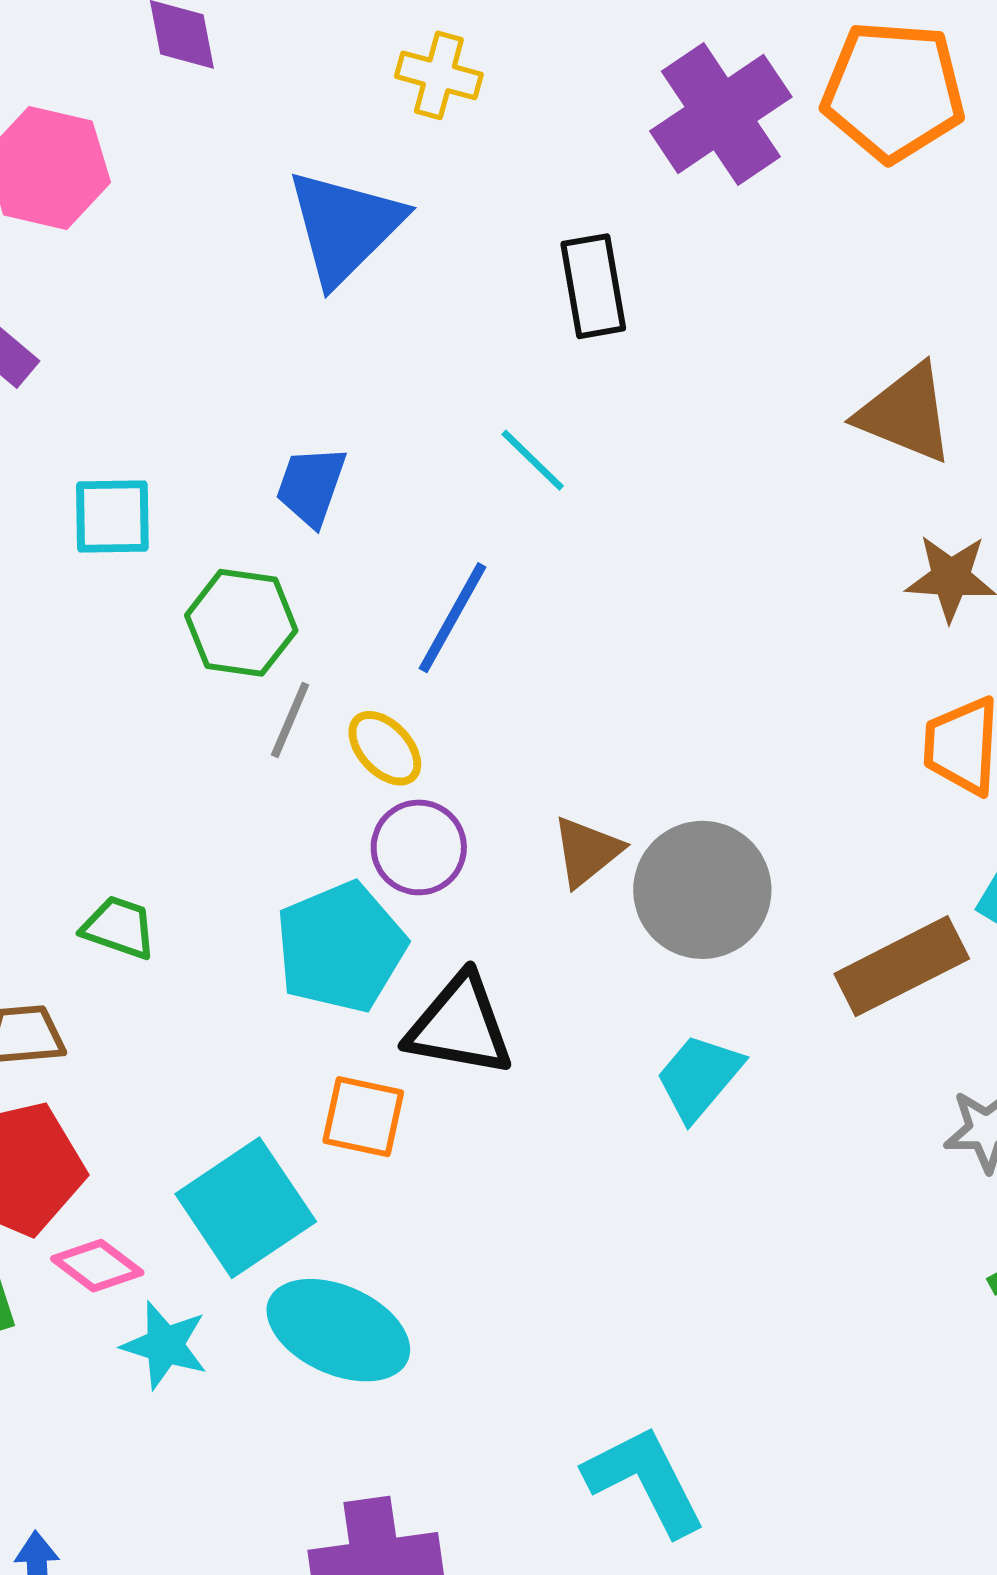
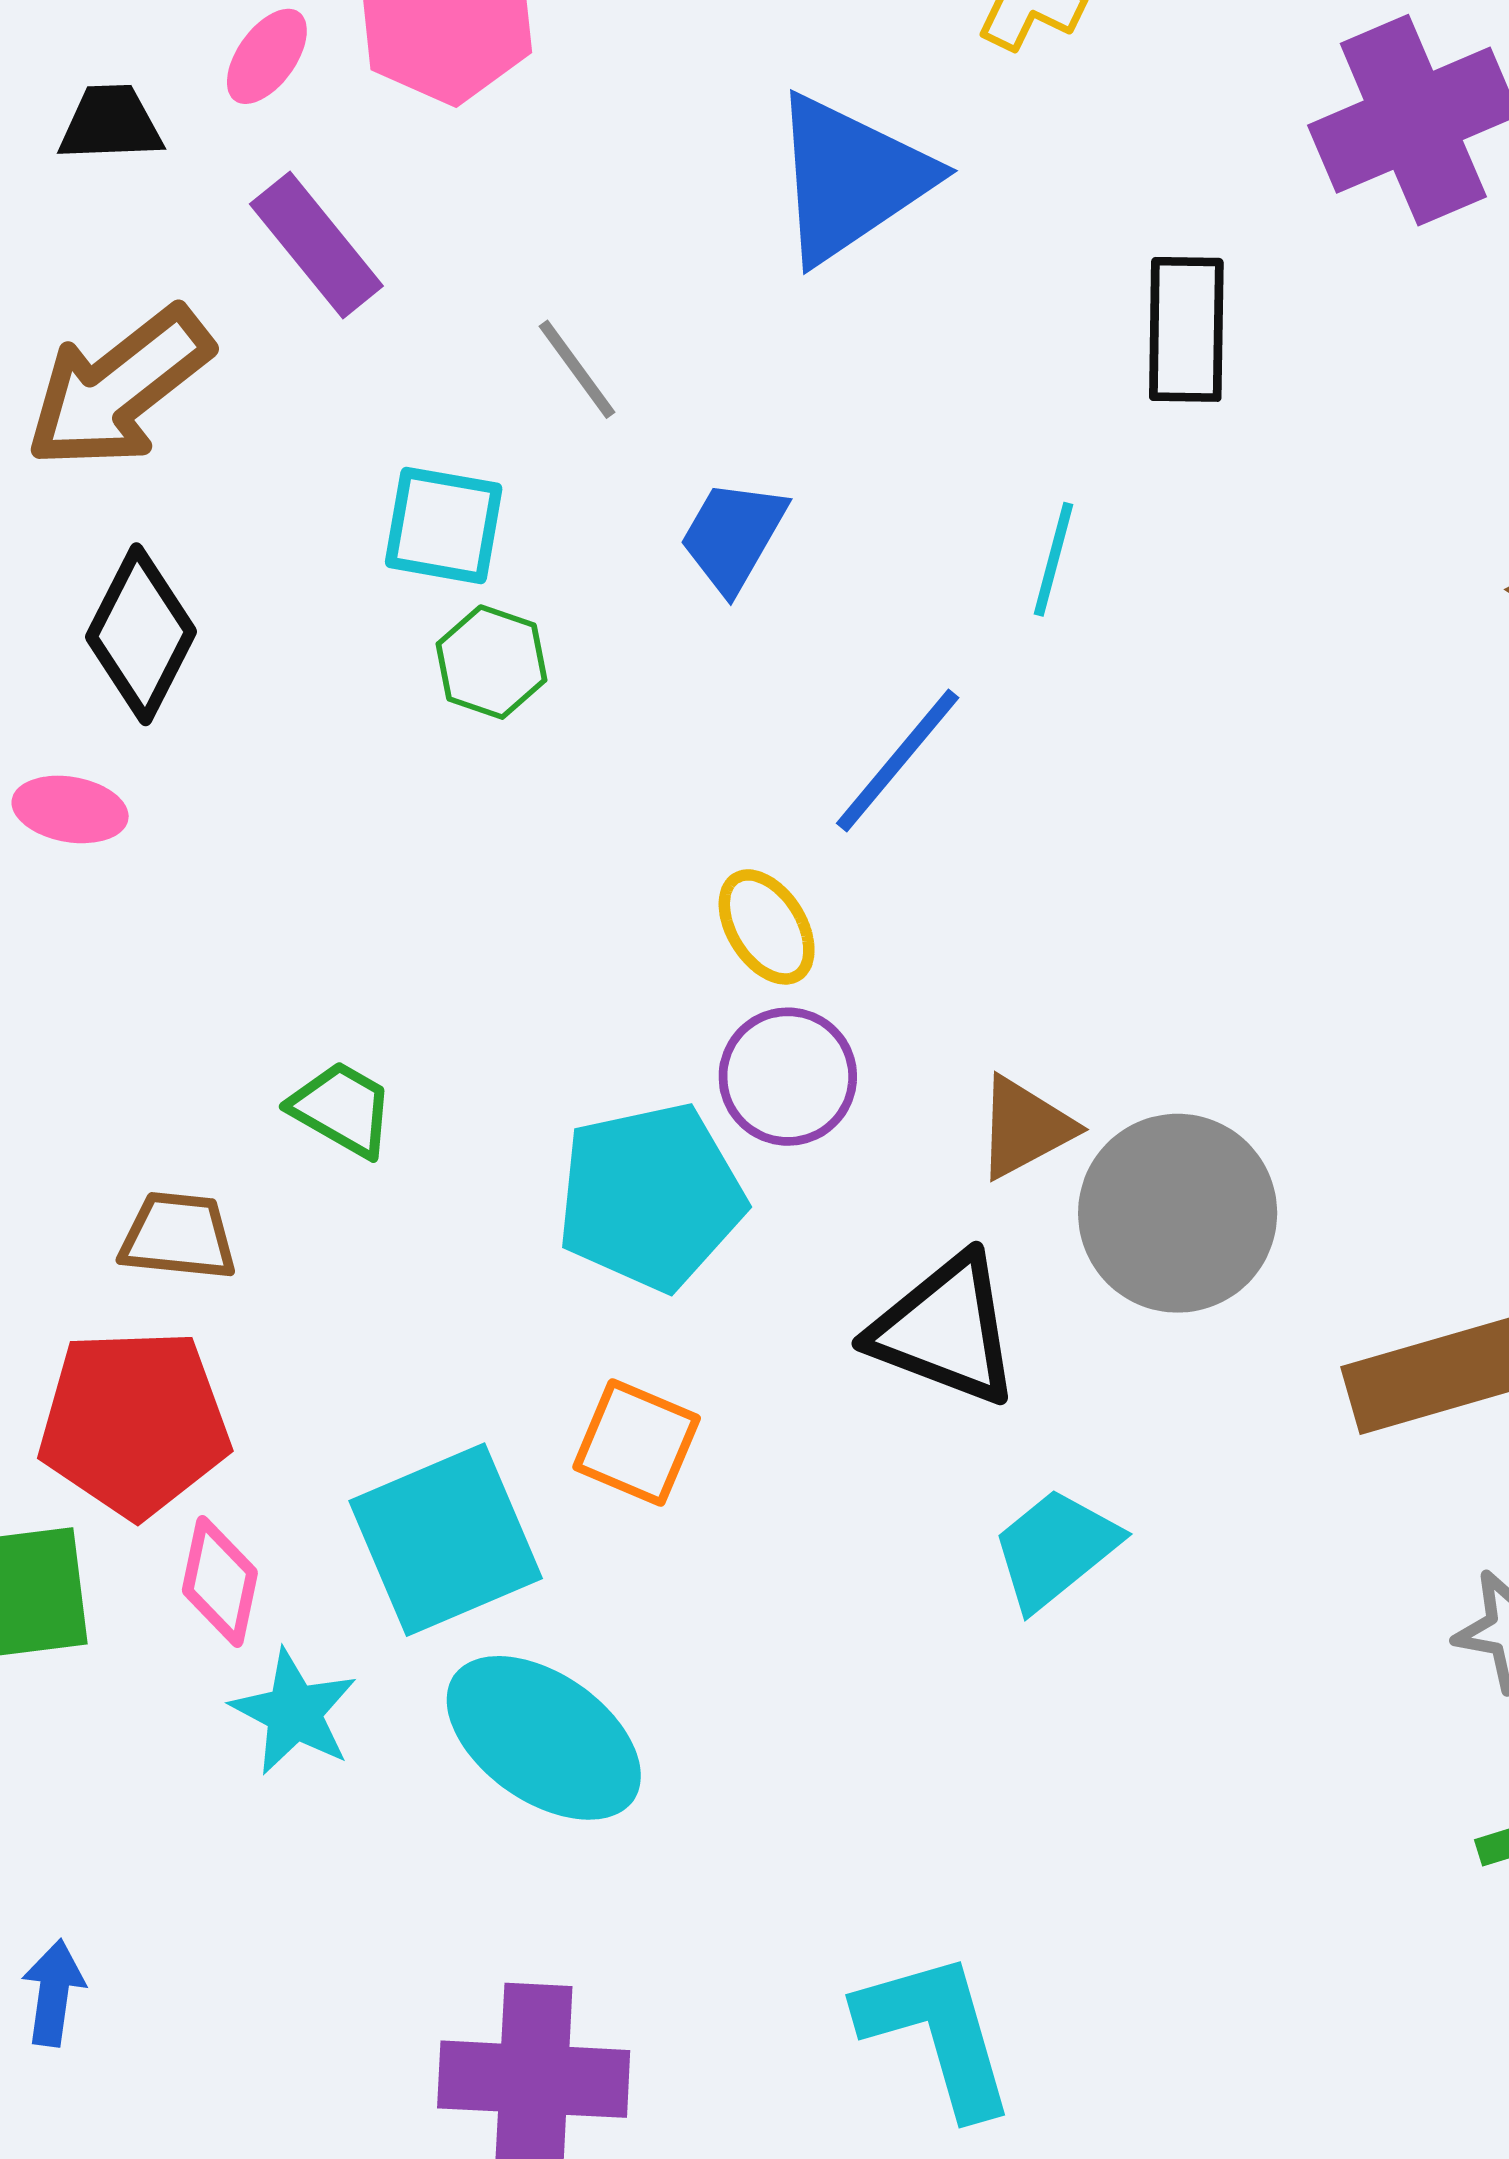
cyan line: (533, 460) -> (1054, 559), turned 50
green hexagon: (241, 623) -> (492, 662), moved, size x0.7
gray line: (290, 720) -> (577, 369), moved, turned -70
black triangle: (460, 1026) -> (945, 1330), moved
cyan trapezoid: (699, 1077) -> (1055, 1549), moved
pink diamond: (97, 1266) -> (220, 1582), turned 54

